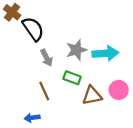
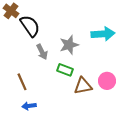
cyan arrow: (105, 53) -> (103, 34), moved
brown line: (44, 91) -> (22, 82), moved

